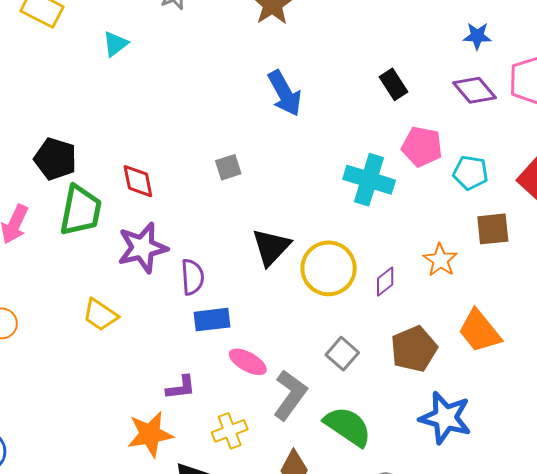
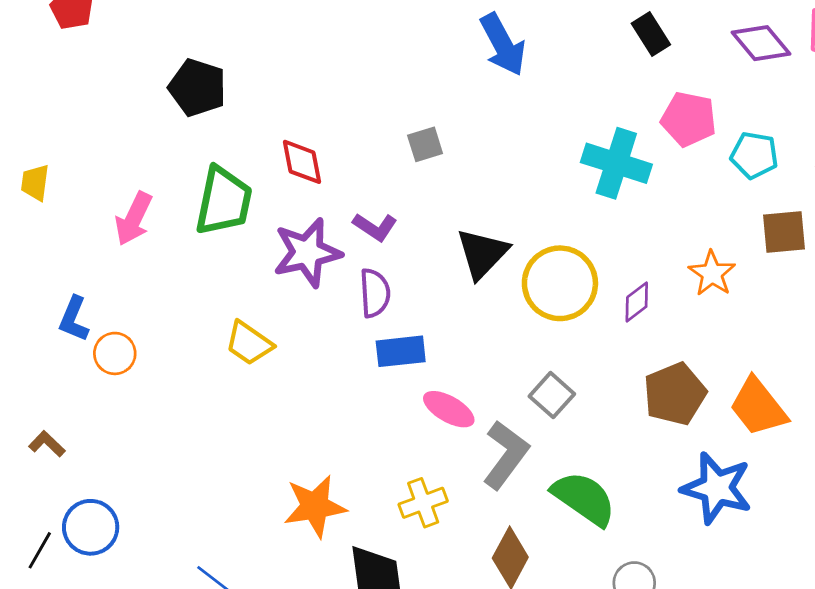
black pentagon: (55, 159) -> (197, 88), moved
orange trapezoid: (480, 331) -> (758, 407), moved
gray square: (342, 354) -> (552, 395), moved
purple L-shape: (181, 388) -> (375, 227), moved, turned 40

